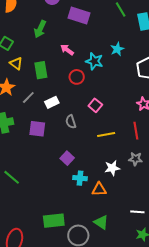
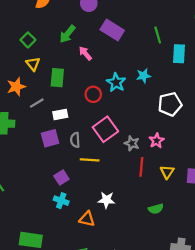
pink arrow: (67, 50) -> (85, 53), moved
pink square: (95, 105) -> (105, 129), size x1.6
purple square: (37, 129) -> (50, 138), moved, turned -36
yellow line: (106, 134) -> (90, 160), moved
gray star: (135, 159) -> (132, 143), moved
cyan cross: (80, 178) -> (61, 201), moved

